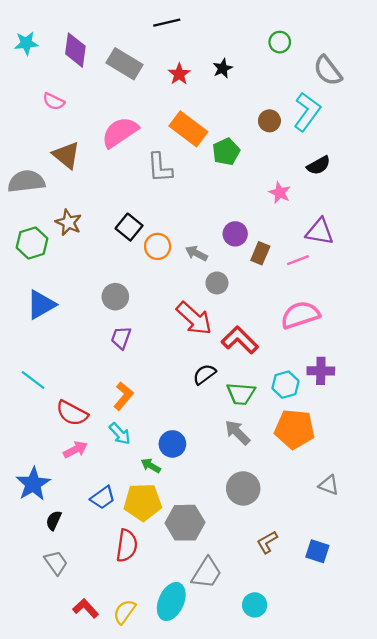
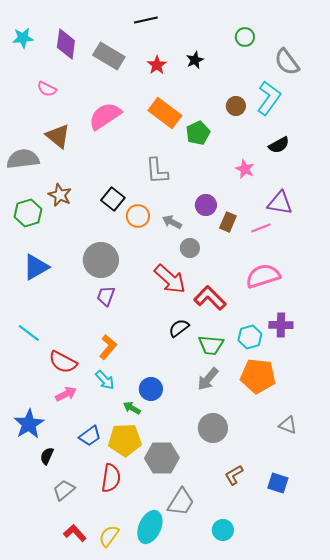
gray L-shape: (160, 168) -> (157, 171), moved
gray circle: (115, 297) -> (101, 260), size x1.5
gray arrow: (237, 433) -> (208, 379), turned -95
gray trapezoid: (56, 563) -> (64, 490), moved, turned -95

